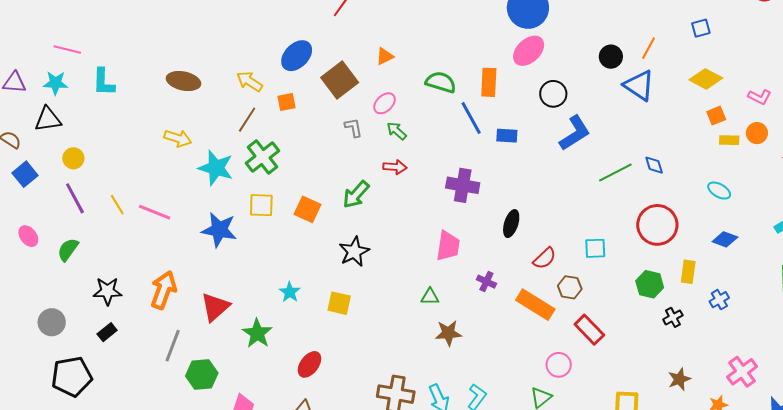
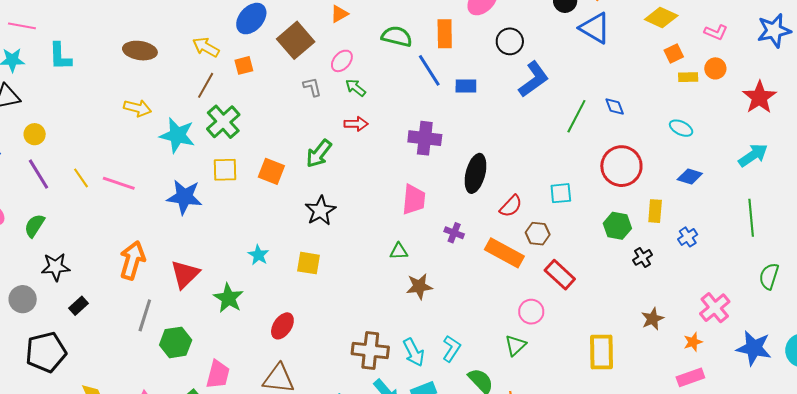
green line: (615, 173) -> (576, 116), turned -32
black ellipse: (511, 224) -> (475, 173), size x1.4
black star: (108, 291) -> (56, 267), moved

